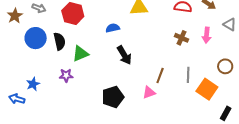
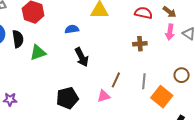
pink arrow: (207, 35) -> (170, 32), moved
brown cross: (182, 38) -> (140, 44), turned -32
purple star: (66, 75) -> (10, 99), moved

